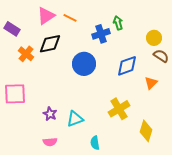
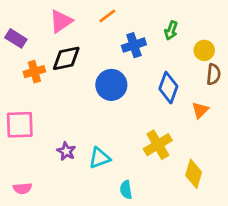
orange line: (70, 18) -> (107, 16), moved, turned -64
green arrow: (118, 23) -> (171, 31), moved, turned -144
orange cross: (26, 54) -> (34, 72), turned 35
brown semicircle: (161, 56) -> (214, 74), turned 63
blue diamond: (127, 66) -> (168, 88), turned -50
pink semicircle: (50, 142) -> (22, 188), moved

